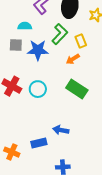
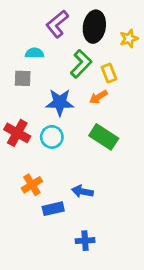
blue star: (38, 50) -> (60, 102), moved
orange cross: (12, 152) -> (32, 185), moved, turned 35

